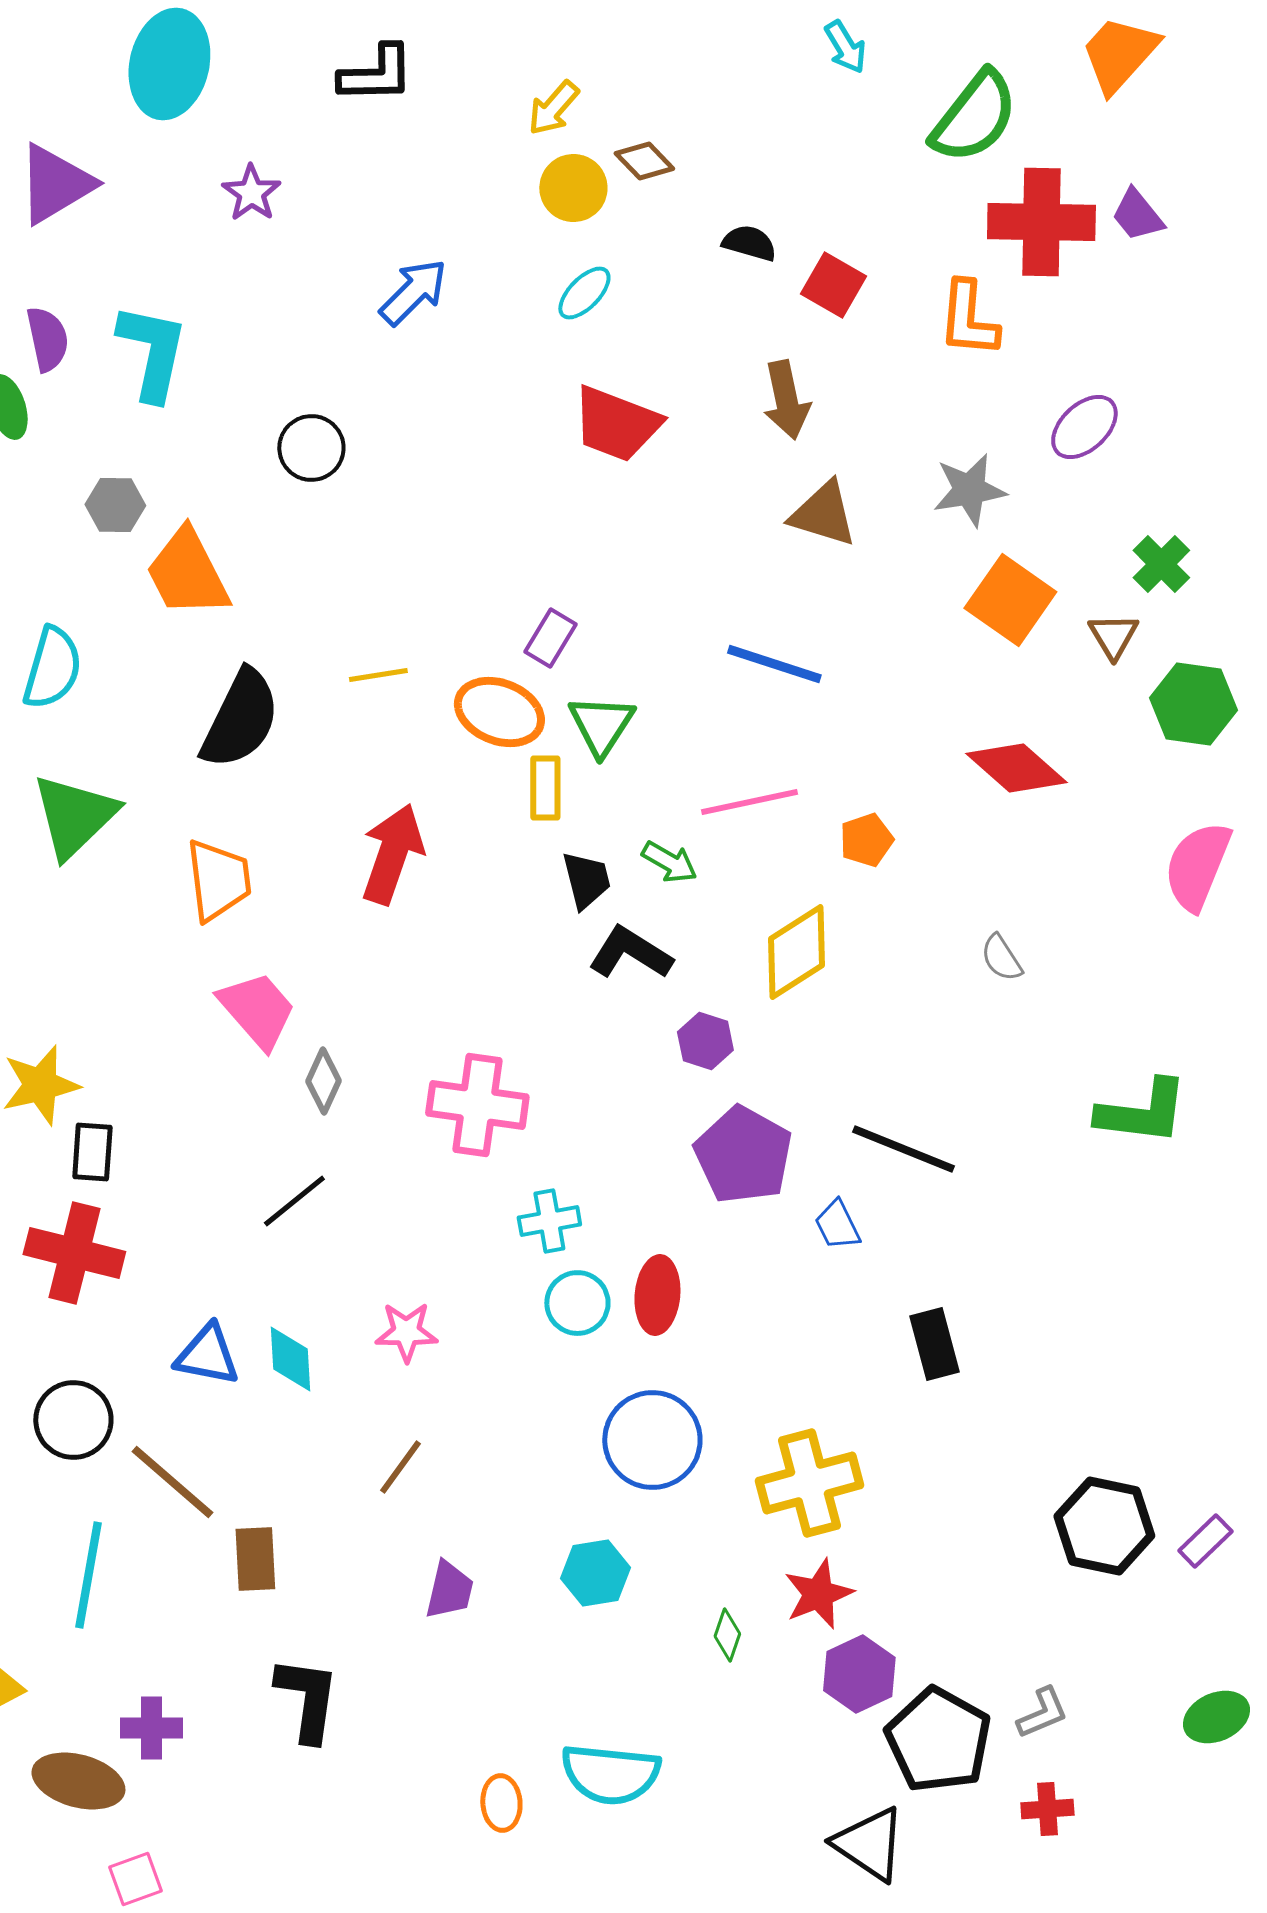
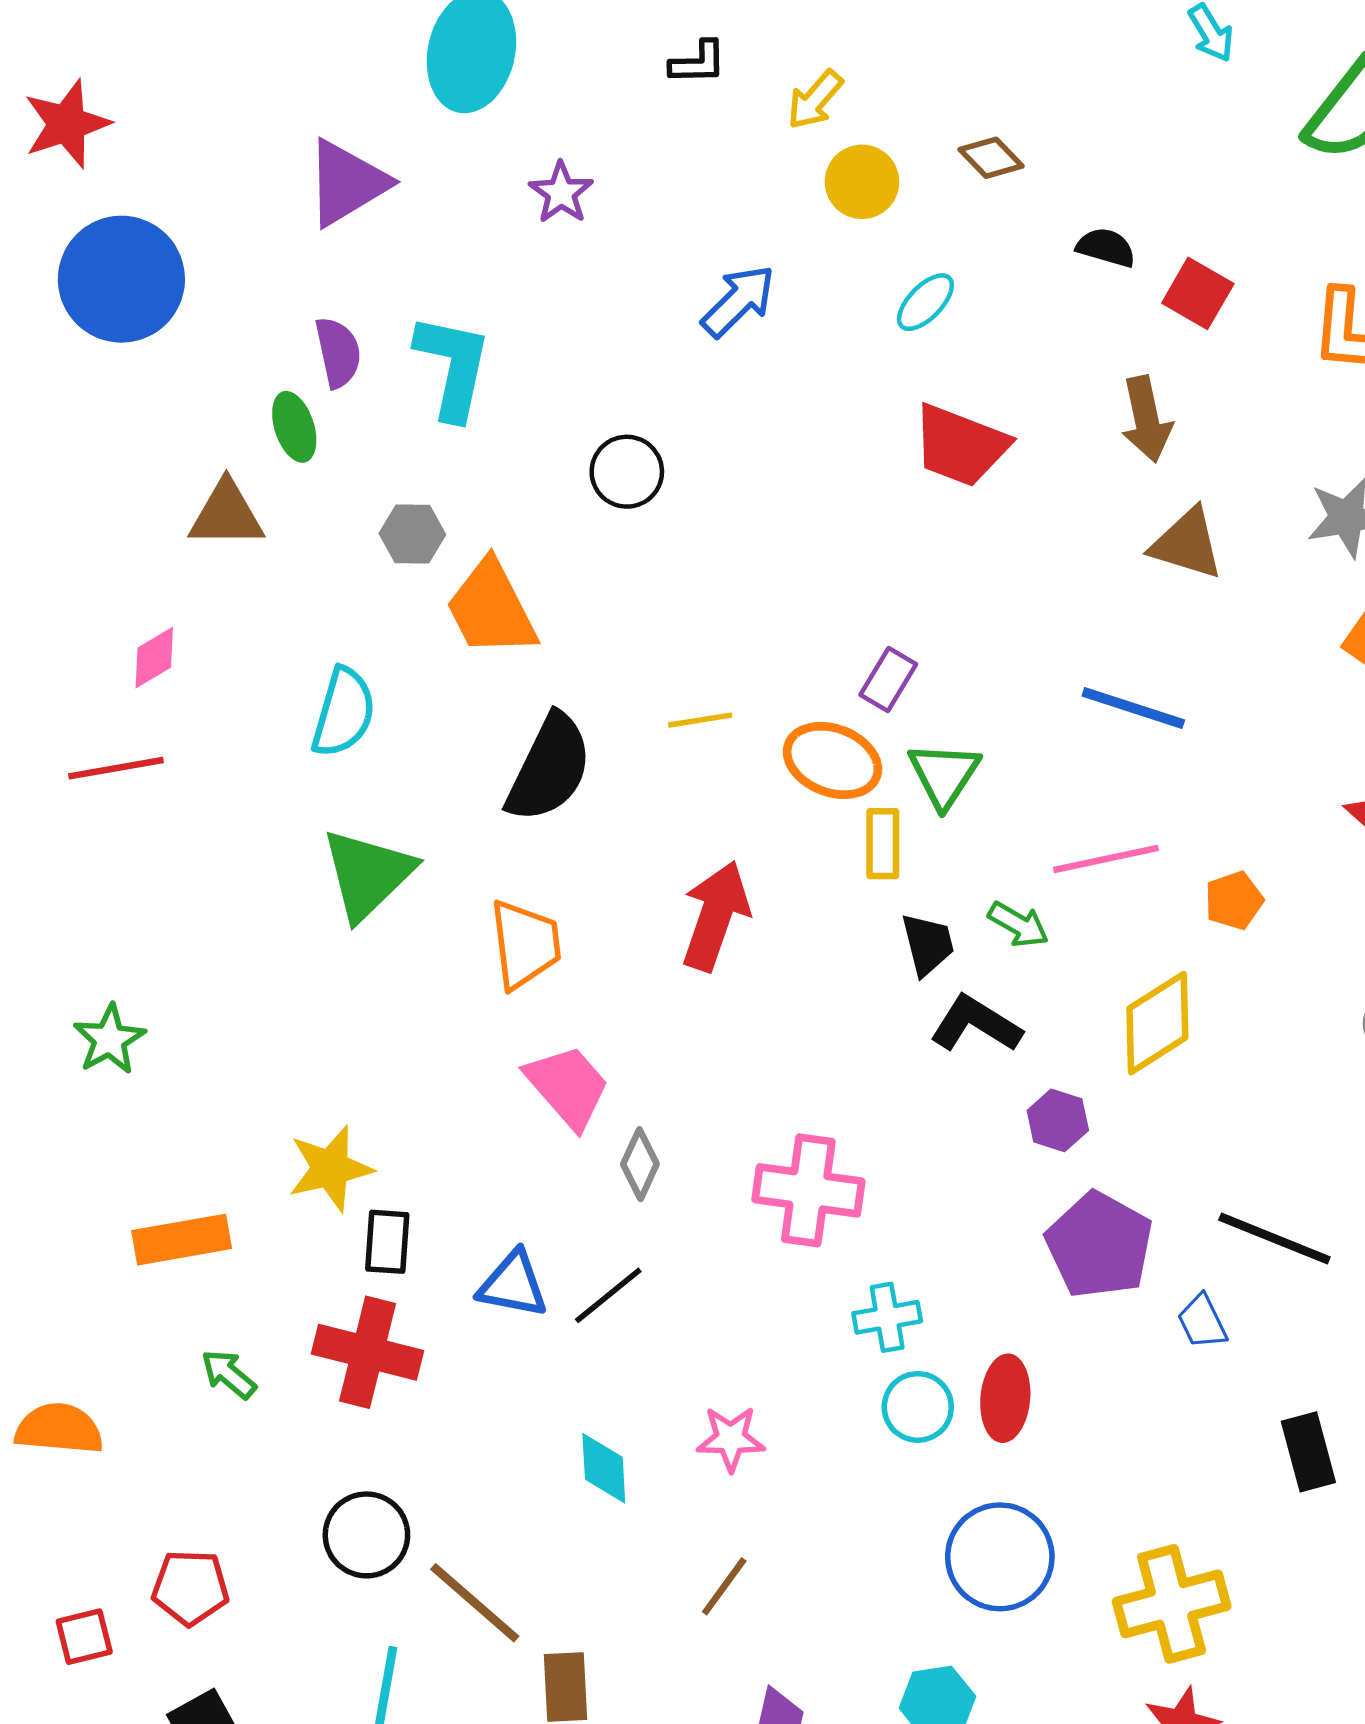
black L-shape: (376, 74) -> (698, 63), size x0.7
yellow arrow: (553, 108) -> (815, 100), moved
yellow circle: (573, 188) -> (862, 182), moved
blue triangle: (207, 1355) -> (513, 1284), moved

